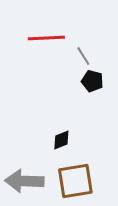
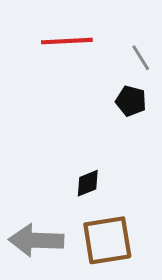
gray line: (83, 56) -> (141, 58), moved

